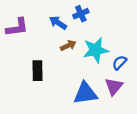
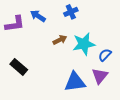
blue arrow: (58, 23) -> (38, 16), moved
black rectangle: (38, 71) -> (19, 67), moved, turned -48

